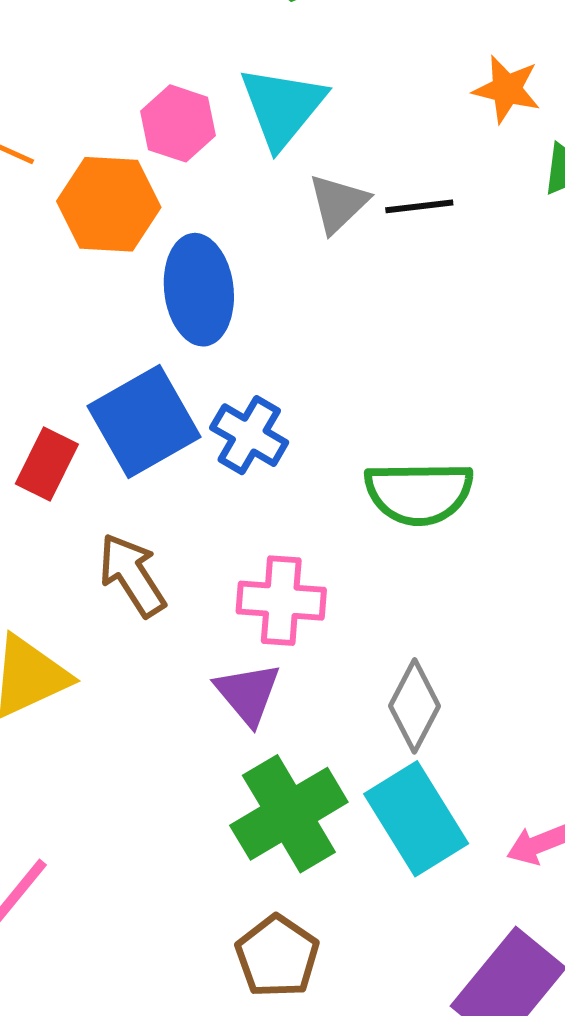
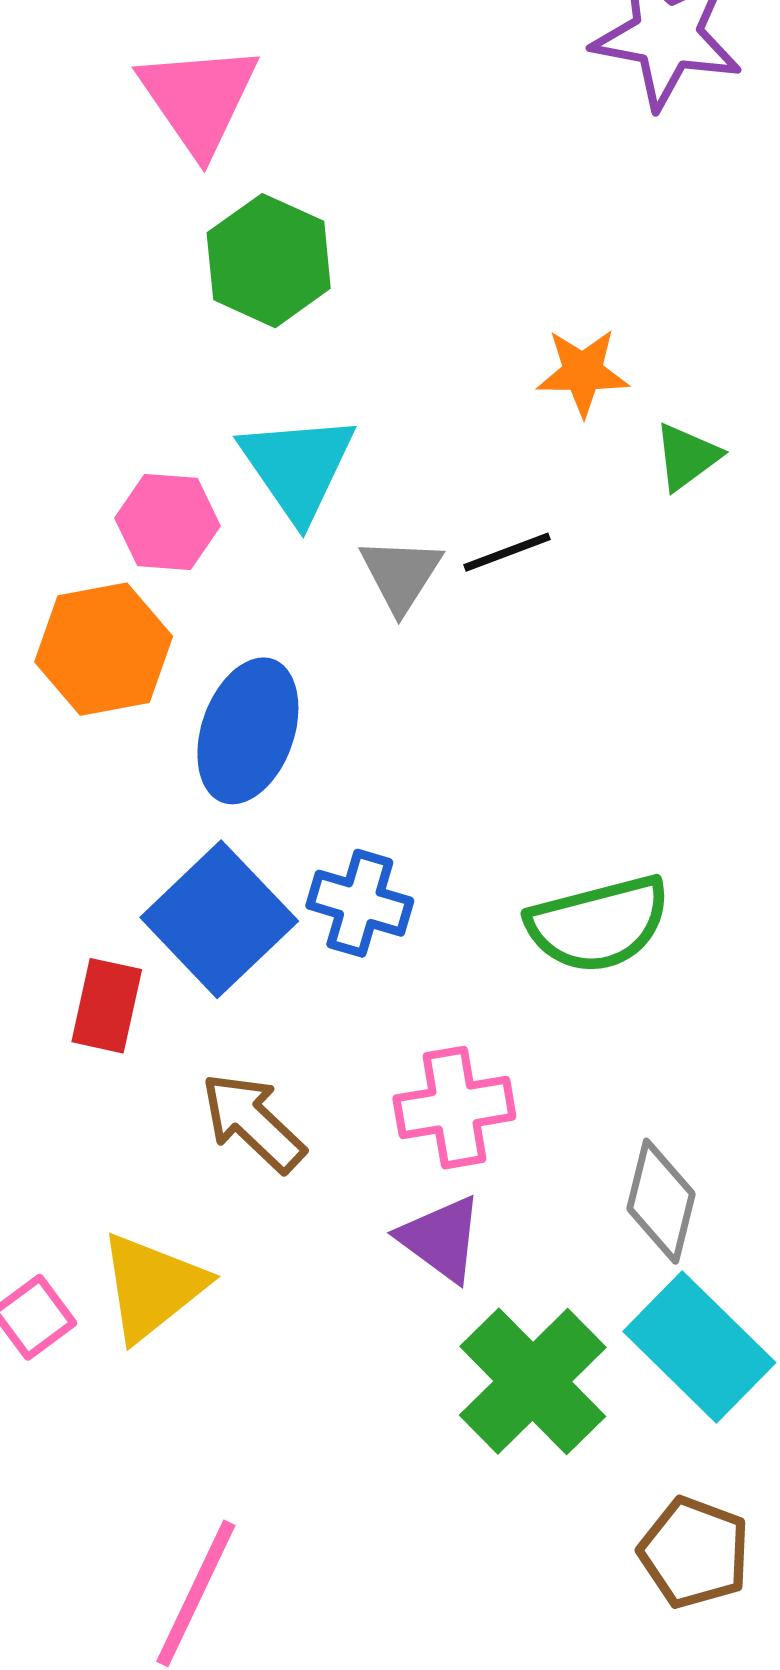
blue ellipse: (199, 290) -> (248, 731), turned 40
brown pentagon: (277, 956) -> (694, 1552), moved

